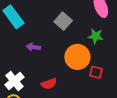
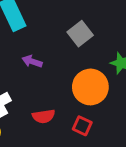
red square: (96, 72) -> (82, 126), moved

